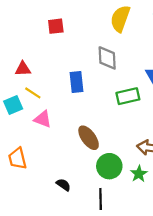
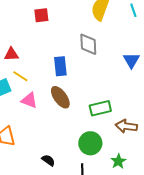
green rectangle: (128, 96) -> (100, 108), moved
brown ellipse: (89, 138) -> (60, 97), moved
green star: (139, 174) -> (118, 161), moved

